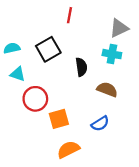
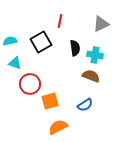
red line: (70, 15) -> (60, 21), moved
cyan cross: (112, 54) -> (95, 55), moved
black semicircle: (81, 67) -> (75, 48), moved

